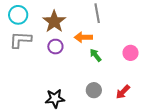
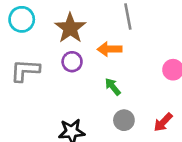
gray L-shape: (20, 40) -> (25, 70), moved
green arrow: (96, 55) -> (113, 87), moved

